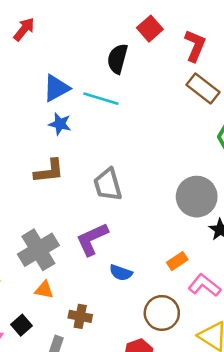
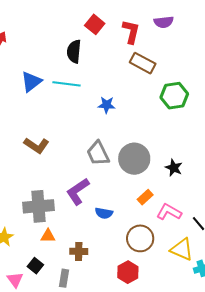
blue star: (60, 124) -> (107, 105), moved
brown L-shape: (49, 171) -> (36, 145), turned 50
gray trapezoid: (108, 185) -> (98, 153), moved
gray circle: (197, 197) -> (134, 159), moved
gray cross: (38, 250) -> (38, 206), turned 36

